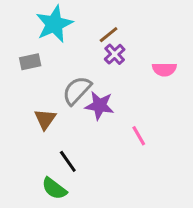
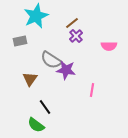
gray semicircle: (77, 90) -> (51, 60), turned -100
pink line: (139, 136) -> (92, 90), turned 40

